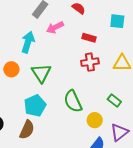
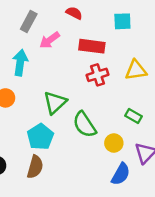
red rectangle: (89, 38) -> (92, 46), size x1.5
green triangle: (41, 73) -> (55, 103), moved, turned 30

